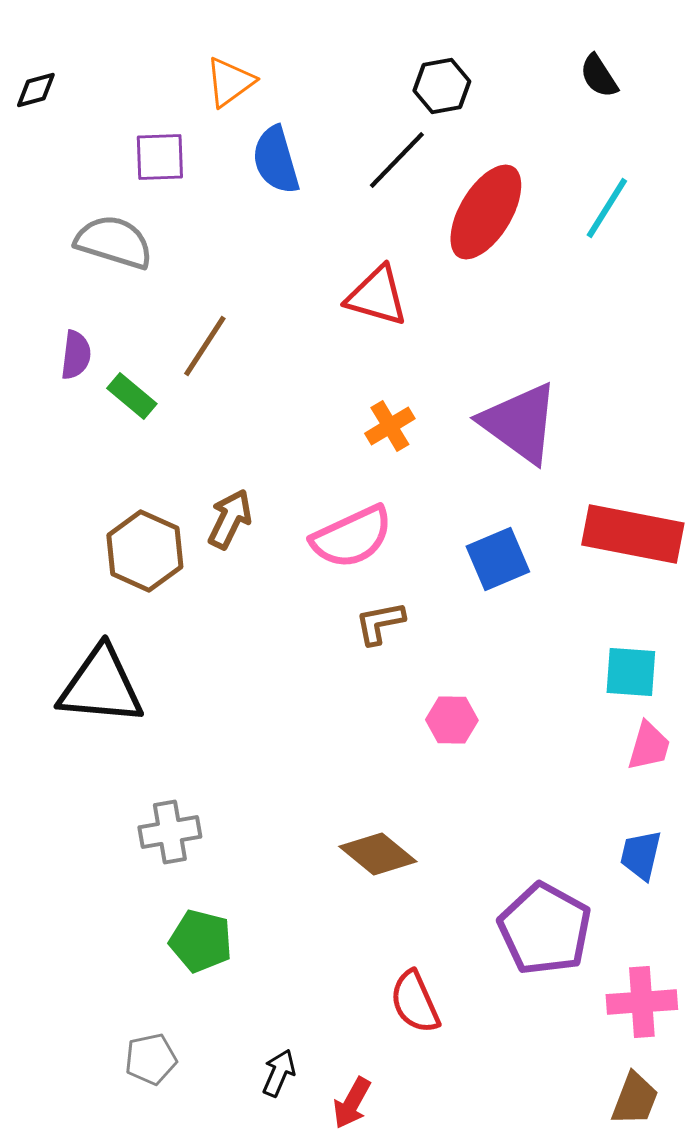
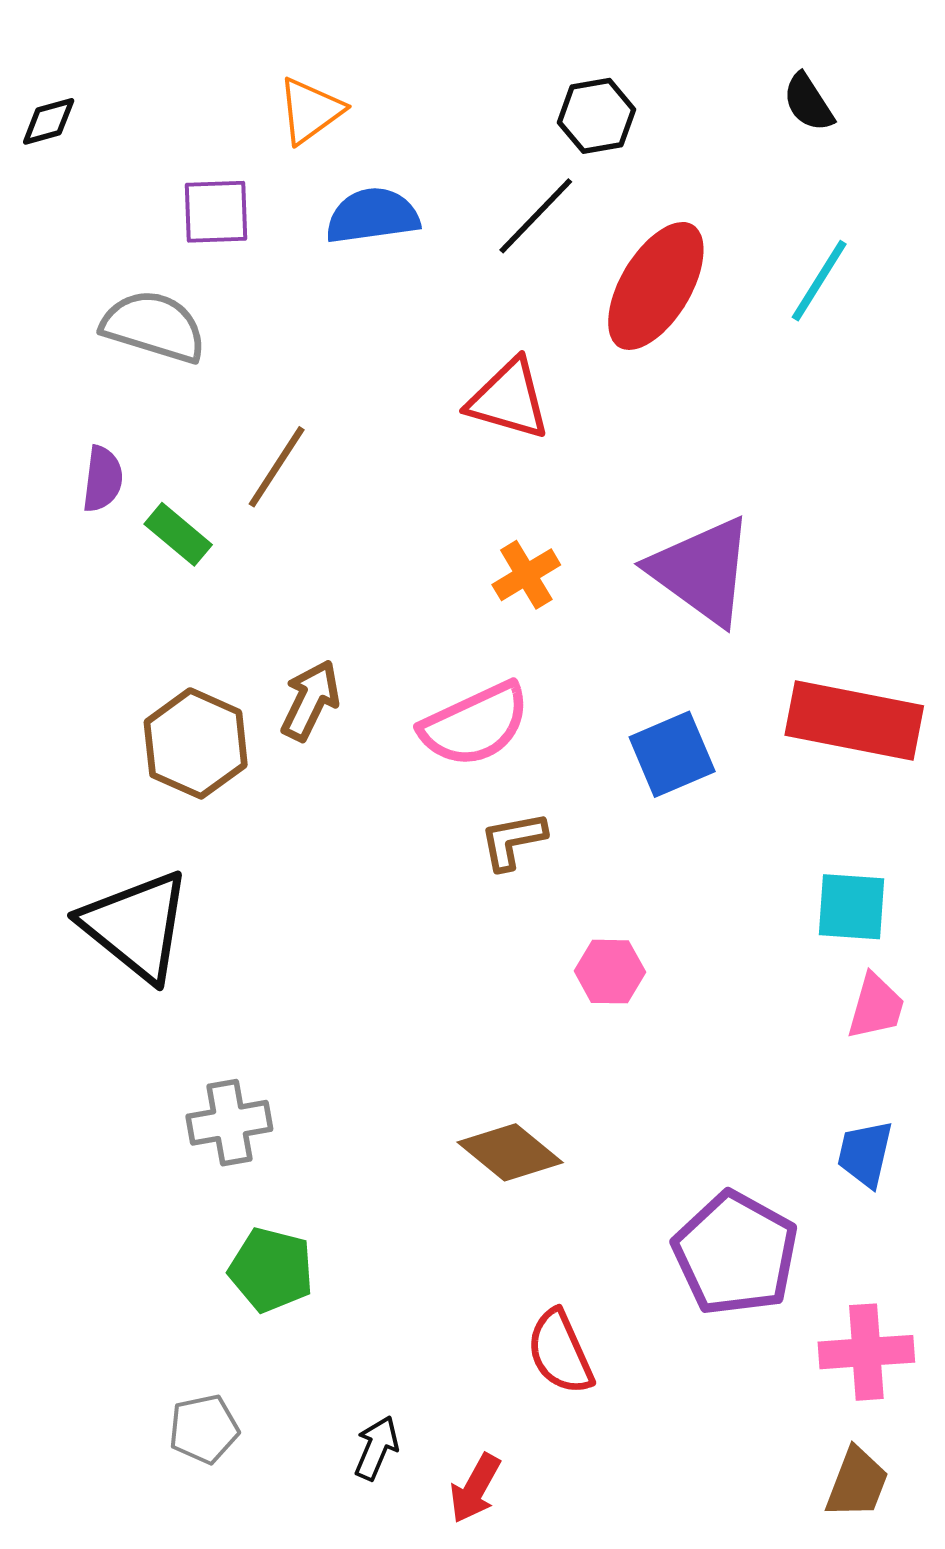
blue semicircle: (276, 160) -> (372, 216), turned 98
black triangle: (101, 686) -> (136, 926), turned 34

